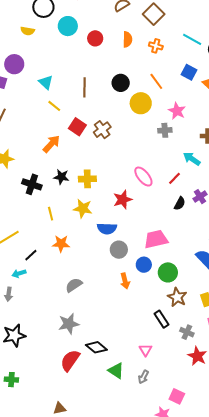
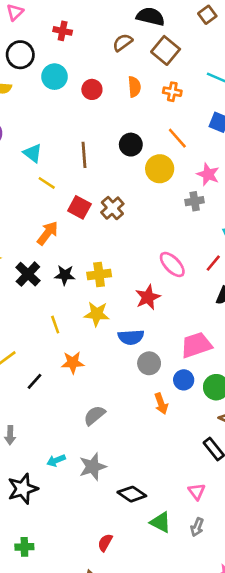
black cross: (32, 184) -> (28, 274), moved, turned 30
cyan arrow: (19, 273) -> (56, 460), moved
red semicircle: (70, 360) -> (105, 543), moved, size x0.6

